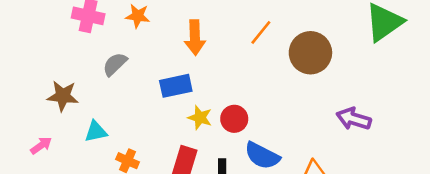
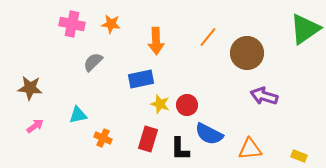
brown star: (63, 96) -> (30, 88), moved
purple arrow: (354, 119) -> (264, 96), moved

